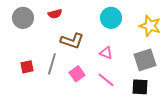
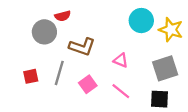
gray circle: (23, 18) -> (44, 32), moved
cyan circle: (111, 18) -> (141, 21), moved

